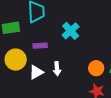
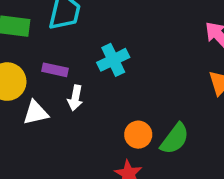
white arrow: (57, 69) -> (75, 98), moved

